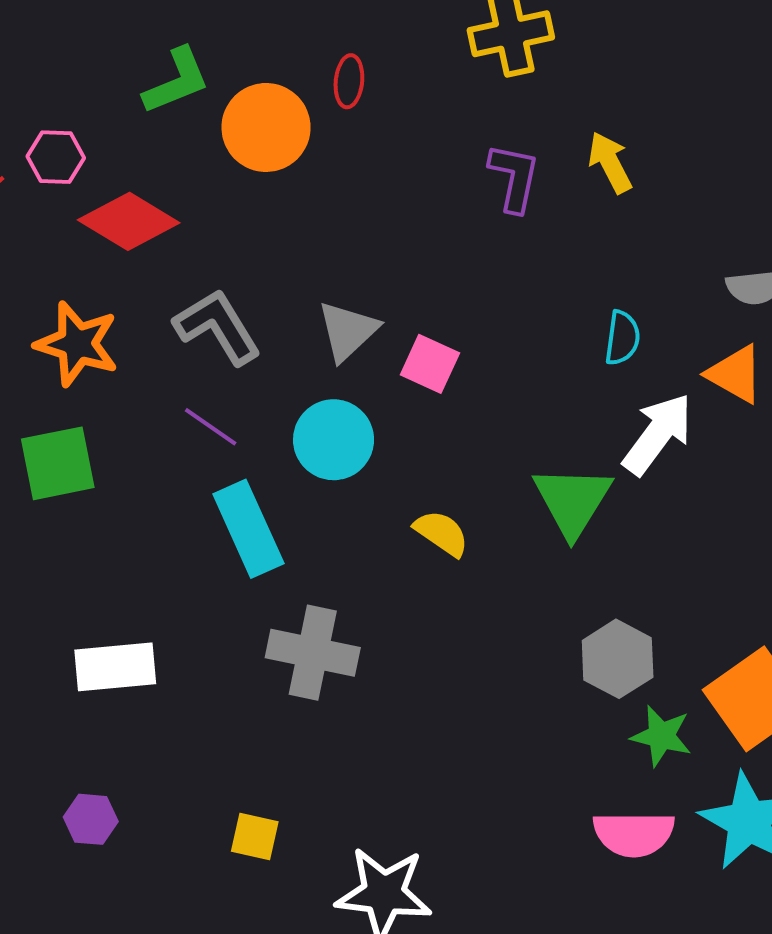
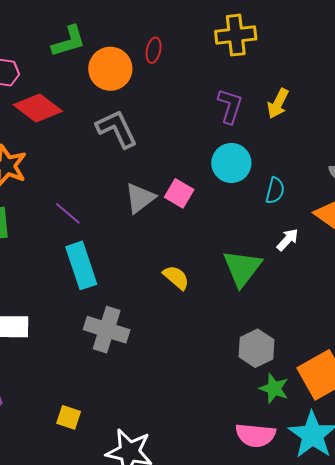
yellow arrow: (610, 163) -> (278, 103), turned -132
gray L-shape: (218, 327) -> (117, 129), moved
gray triangle: (348, 331) -> (140, 198), moved
white arrow: (658, 434) -> (288, 240), size x0.6
cyan circle: (334, 440) -> (231, 163), moved

